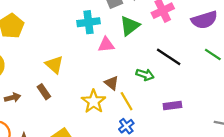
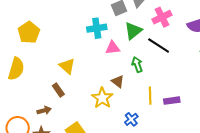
black line: (169, 57) -> (159, 46), moved
green arrow: (145, 75) -> (137, 65), moved, turned -126
brown arrow: (12, 98) -> (44, 110), moved
yellow line: (127, 101) -> (150, 96), moved, turned 30

